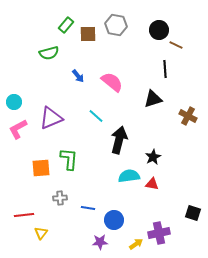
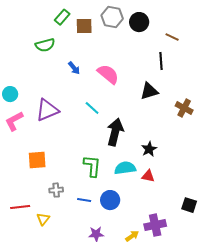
black circle: (159, 30) -> (139, 22), moved
green L-shape: (69, 159) -> (92, 166), moved
blue circle: (114, 220) -> (110, 200), moved
yellow triangle: (41, 233) -> (43, 219), moved

